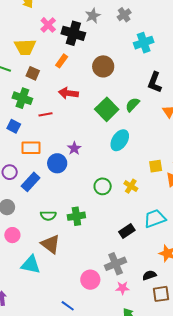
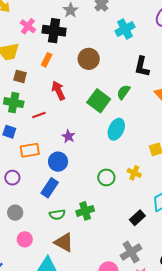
red arrow: (68, 93) -> (58, 91), turned 66
purple star: (74, 148) -> (68, 136), moved
blue rectangle: (31, 182) -> (50, 188), moved

